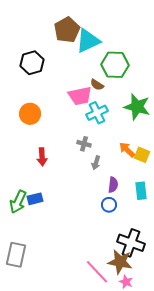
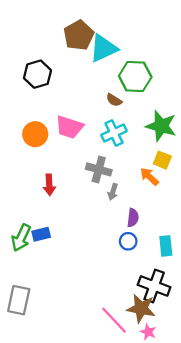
pink trapezoid: (80, 96) -> (69, 127), moved, turned 30
gray cross: (84, 144) -> (99, 169), size x1.5
yellow square: (142, 155) -> (162, 160), moved
cyan rectangle: (141, 191) -> (166, 246), moved

